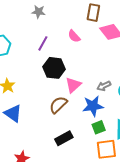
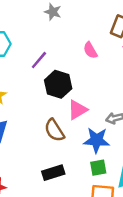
purple line: (43, 43) -> (39, 60), moved
brown semicircle: (58, 105) -> (54, 130), turned -90

